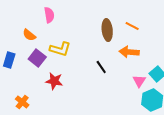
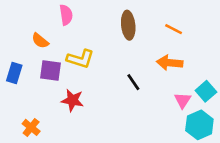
brown ellipse: (107, 30) -> (128, 25), moved
purple square: (37, 58) -> (51, 70), turned -30

